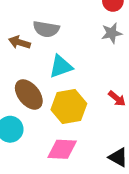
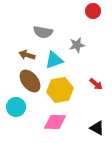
gray star: (112, 33) -> (77, 45), moved
brown arrow: (19, 42) -> (27, 55), moved

